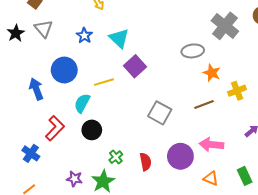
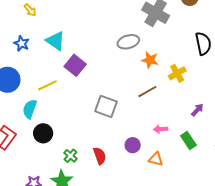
pink arrow: (211, 145) -> (161, 129), size x0.6
purple circle: (180, 156) -> (133, 145), size x0.6
green rectangle: (245, 176) -> (188, 140), moved
orange triangle: (211, 178) -> (156, 159), moved

